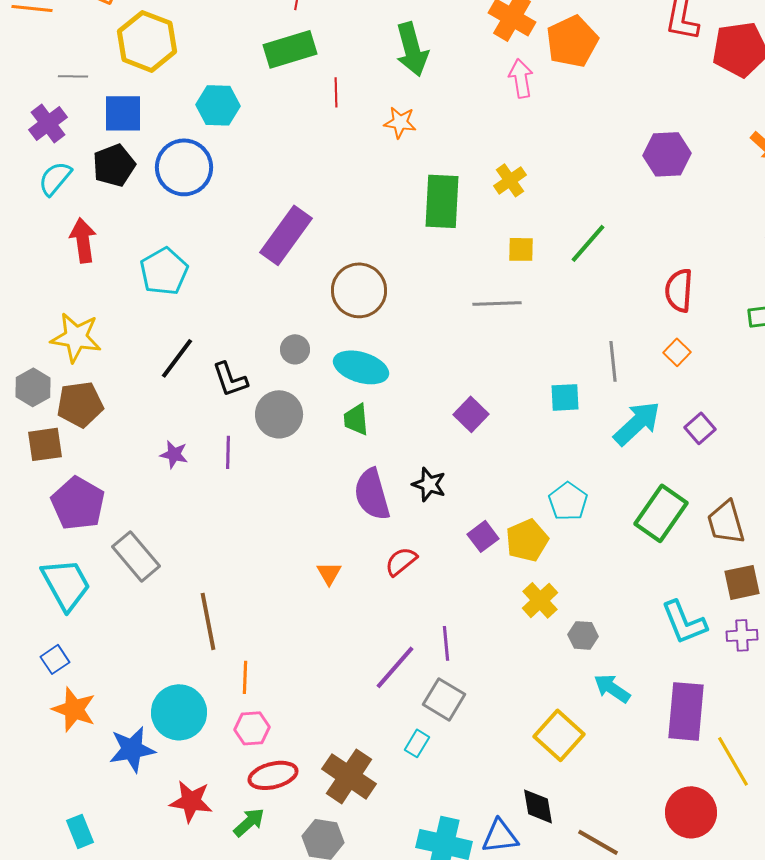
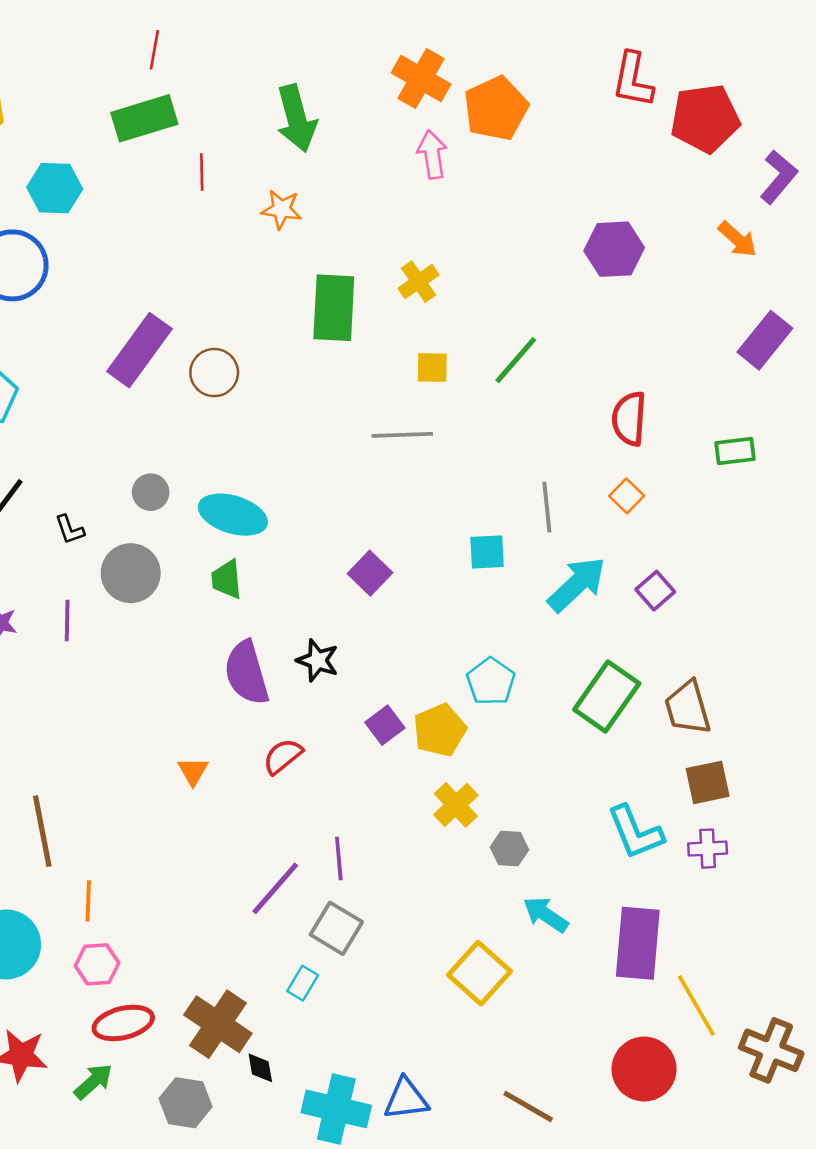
brown circle: (359, 290) -> (214, 373), moved, size x0.7
black L-shape: (230, 379) -> (70, 530), size x0.7
black diamond: (538, 806) -> (260, 1068), moved, size x0.7

